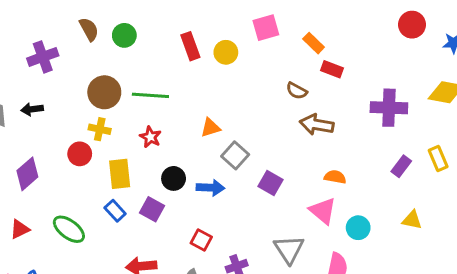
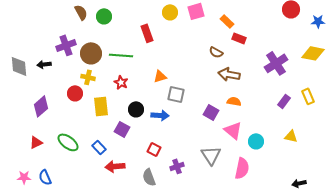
red rectangle: (190, 46) -> (147, 33), moved
yellow circle: (226, 52) -> (170, 12), moved
purple cross: (43, 57) -> (66, 45), moved
purple cross: (389, 108) -> (276, 63), turned -35
gray square: (235, 155) -> (176, 94), turned -30
orange semicircle: (335, 177) -> (234, 101), moved
purple square: (270, 183) -> (211, 112), moved
blue rectangle: (115, 211) -> (99, 147), moved

